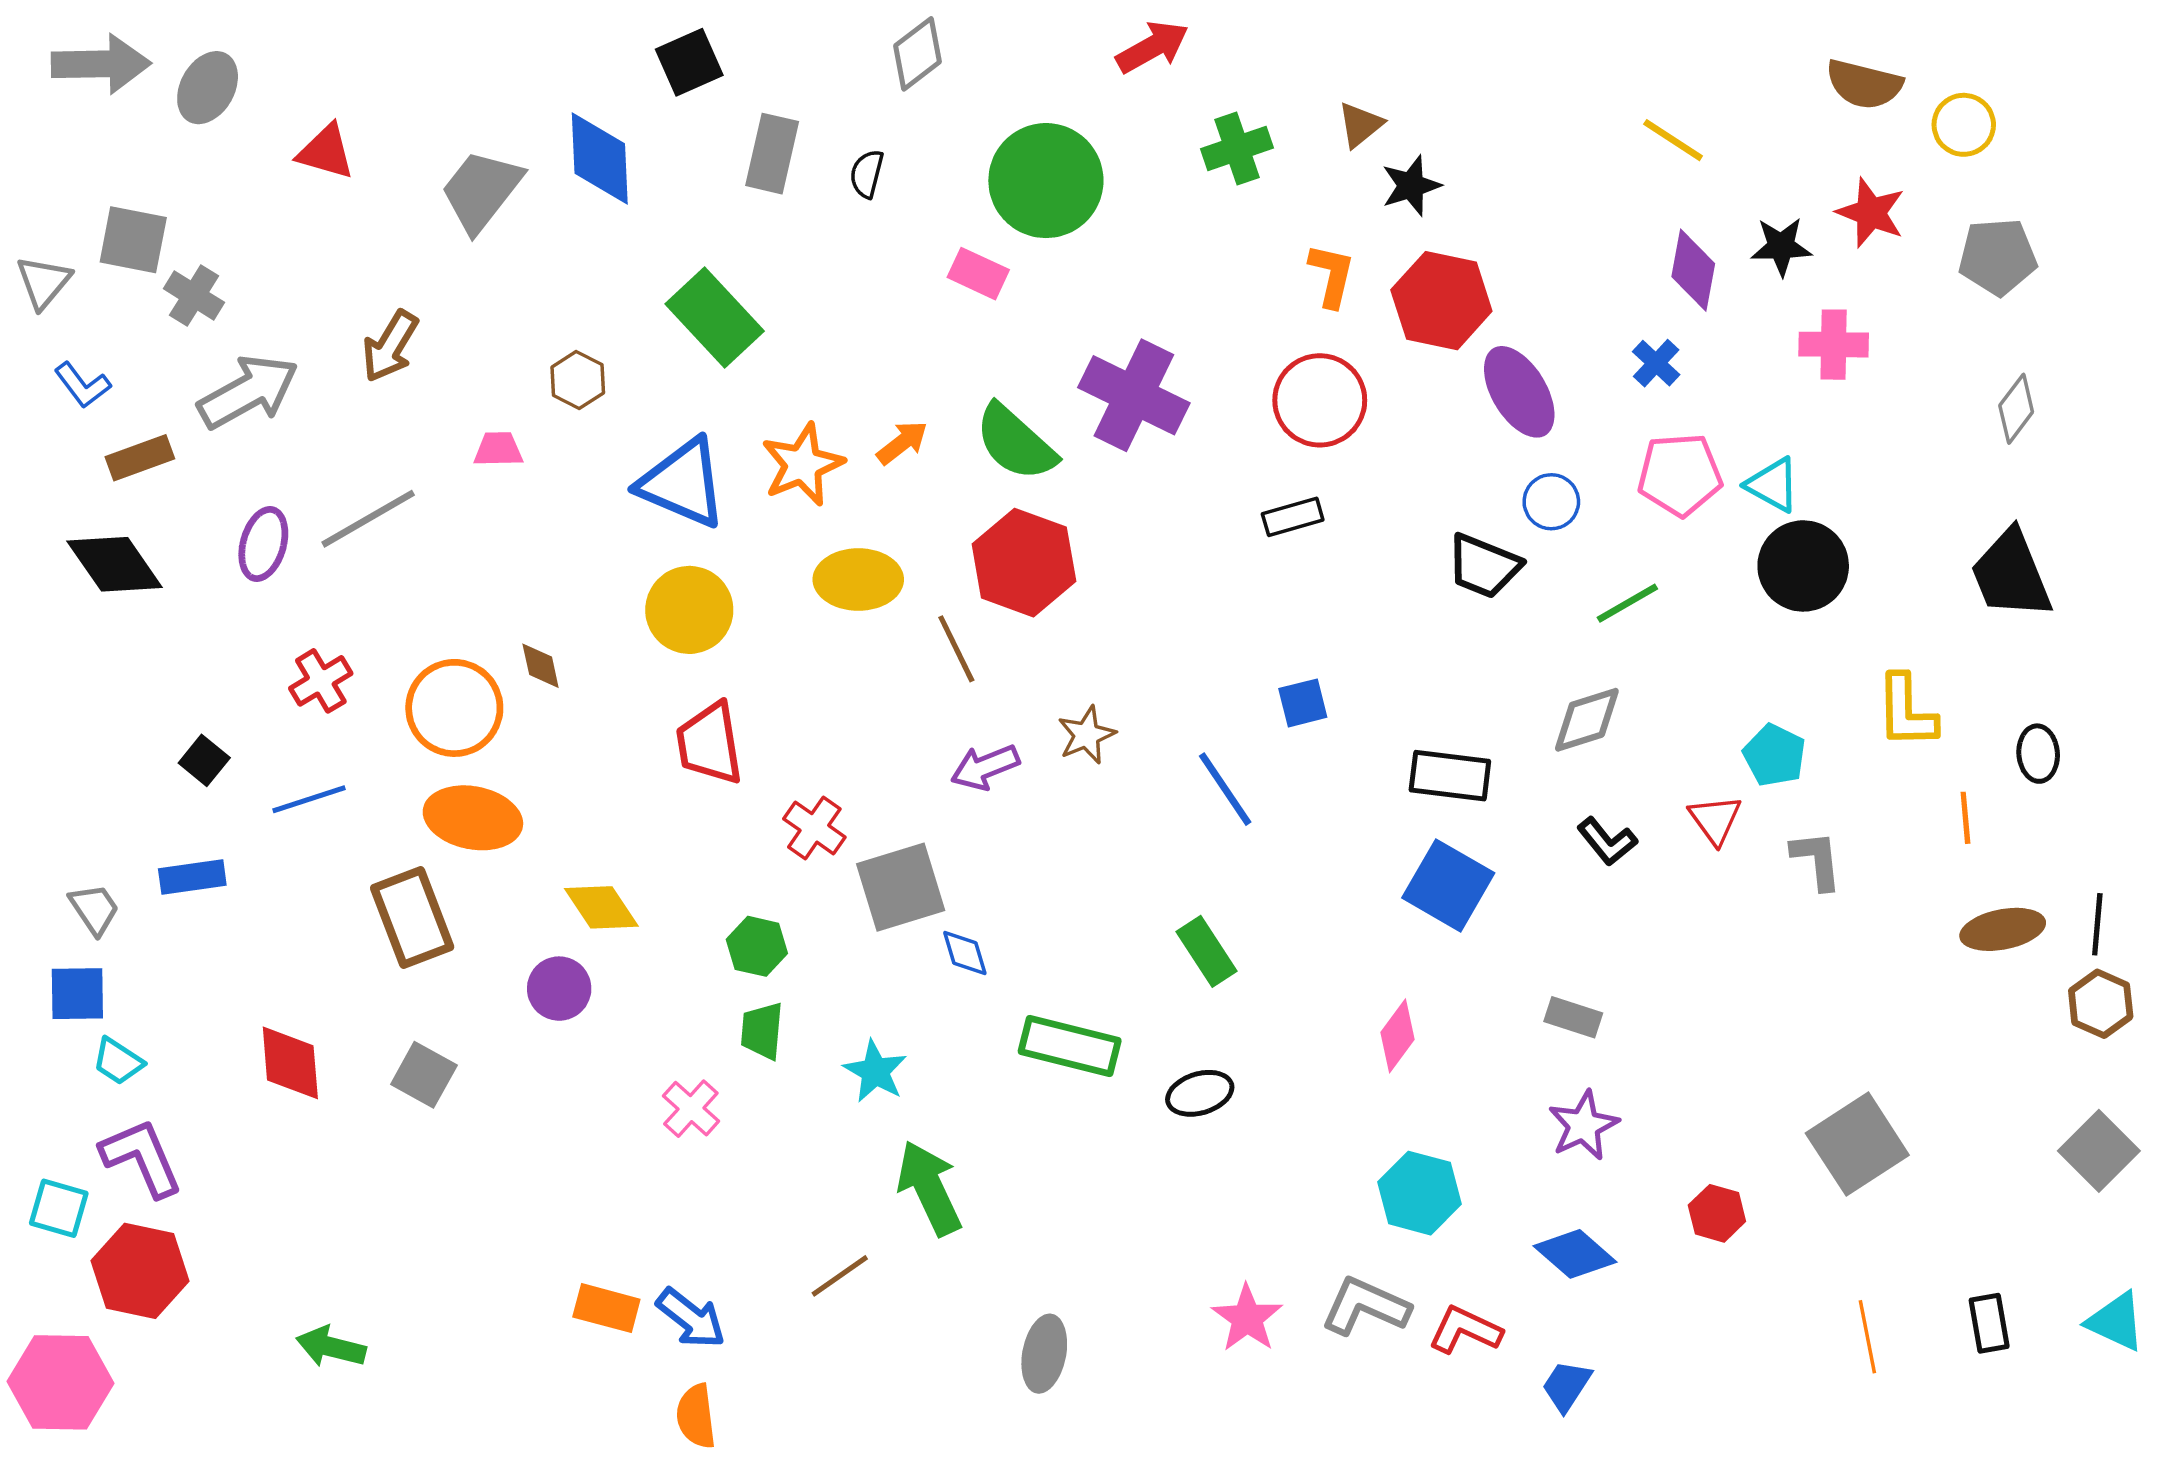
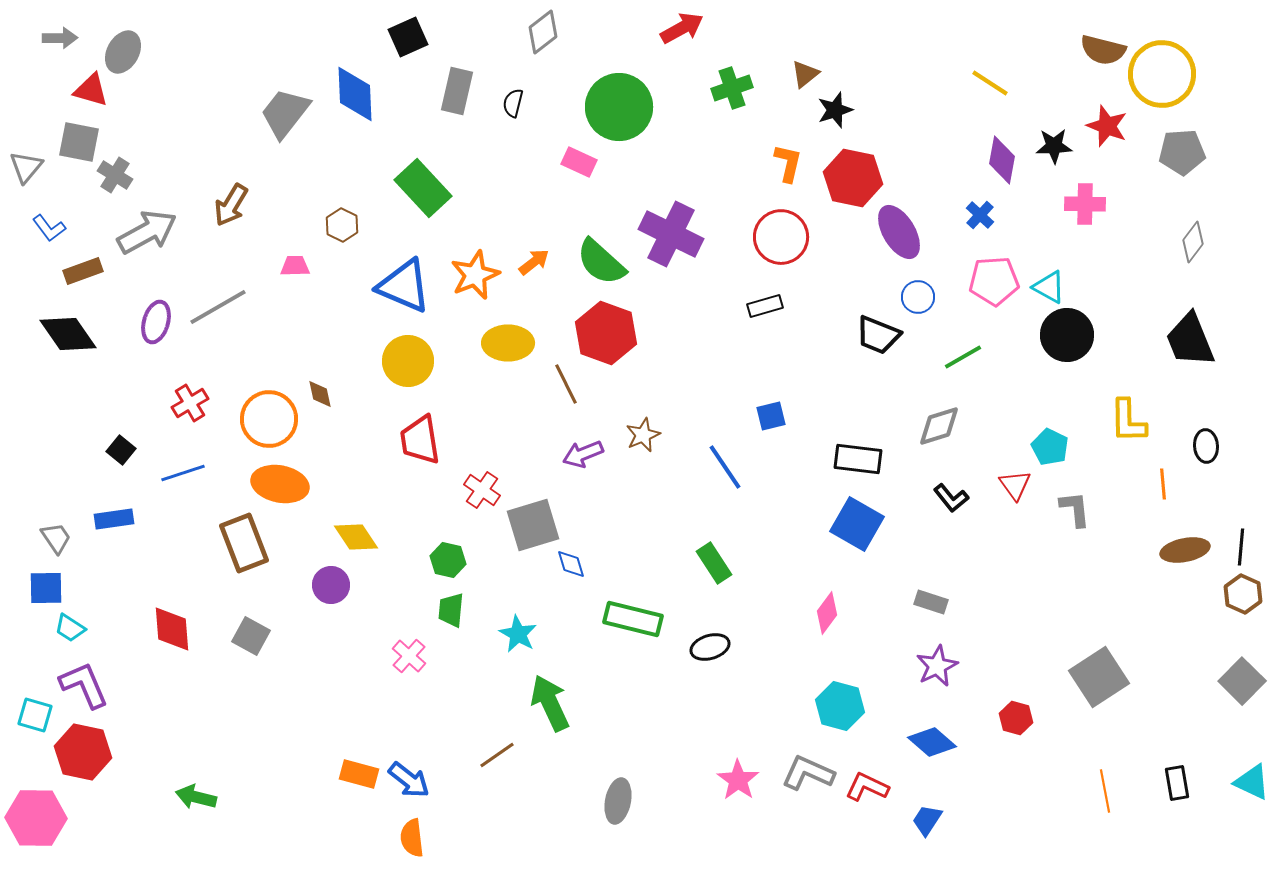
gray arrow: (101, 64) -> (60, 38), size x0.6
yellow circle: (1964, 125) -> (1162, 74), size x1.8
red triangle: (326, 152) -> (91, 90), moved

